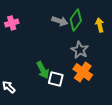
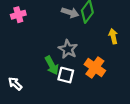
yellow arrow: (100, 25) -> (113, 36), moved
gray star: (80, 50) -> (68, 49), moved

